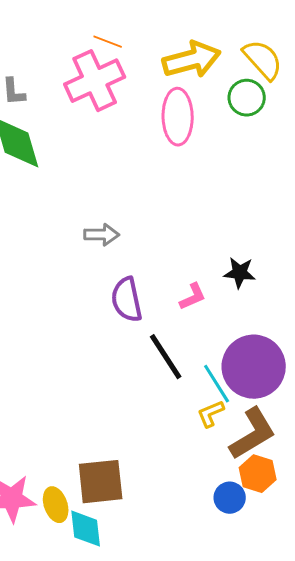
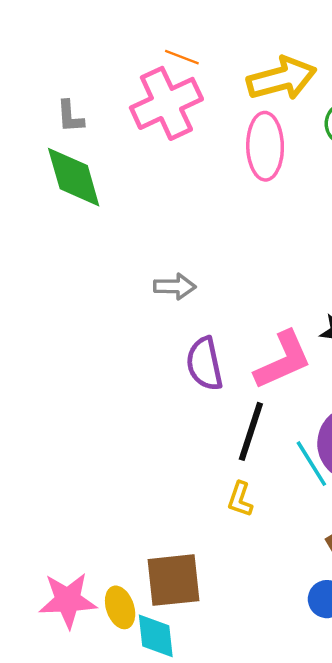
pink L-shape: (193, 297) -> (283, 360), size x1.8
black line: (166, 357) -> (251, 431), turned 51
yellow L-shape: (211, 414) -> (240, 499), moved, turned -48

